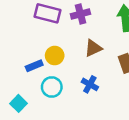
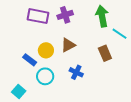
brown triangle: (93, 48) -> (68, 45), moved
blue rectangle: (34, 66) -> (30, 60), turned 64

